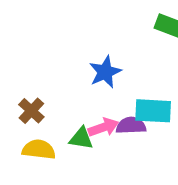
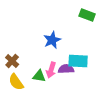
pink arrow: (103, 127) -> (51, 70), turned 126
yellow semicircle: (39, 150) -> (16, 82), turned -132

